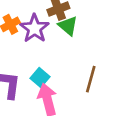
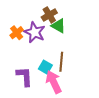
brown line: (91, 79) -> (61, 62), moved

